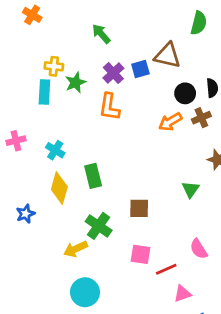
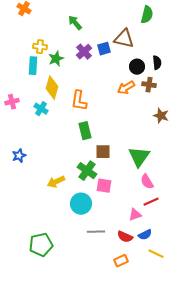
orange L-shape: (109, 107) -> (79, 101), moved
brown cross: (201, 118) -> (149, 85), turned 32
green rectangle: (93, 176) -> (85, 131), moved
yellow diamond: (59, 188) -> (52, 88), moved
green triangle: (191, 189) -> (139, 157), moved, size x1.6
green cross: (99, 226) -> (87, 171), moved
red line: (166, 269) -> (151, 202), moved
cyan circle: (85, 292) -> (81, 204), moved

